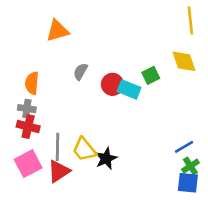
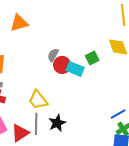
gray semicircle: (81, 72) -> (53, 55), moved
gray line: (58, 147) -> (36, 124), moved
yellow trapezoid: (84, 150) -> (38, 100), moved

